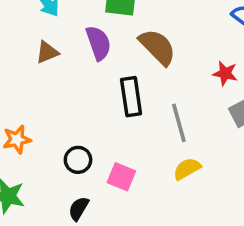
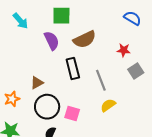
brown semicircle: (158, 47) -> (85, 39), turned 115
brown triangle: (47, 52) -> (37, 83), moved
black circle: (78, 160) -> (47, 107), size x1.6

